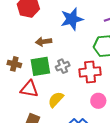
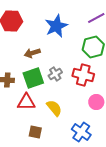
red cross: (90, 72) -> (83, 75), turned 30
yellow semicircle: (56, 100) -> (54, 108), turned 108

